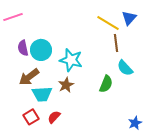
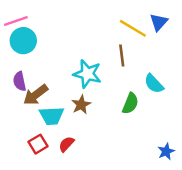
brown line: (116, 43) -> (122, 55), moved
purple semicircle: (23, 48) -> (20, 81), moved
cyan circle: (41, 50) -> (23, 41), moved

